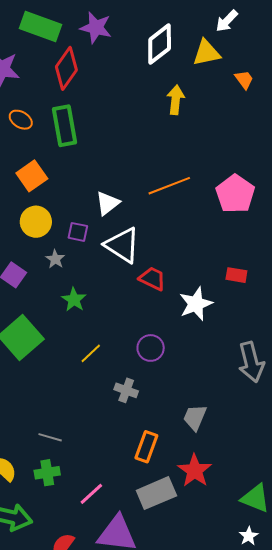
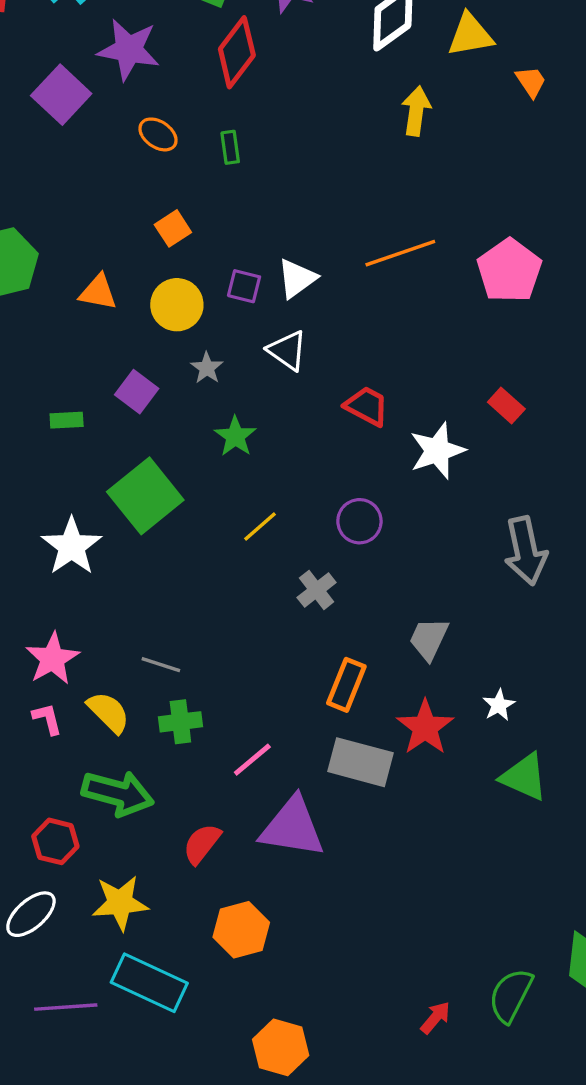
green rectangle: (64, 126) -> (230, 147), size x0.5
orange square: (32, 176) -> (173, 228), size x0.7
purple square: (78, 232) -> (244, 286), moved
white triangle: (122, 245) -> (287, 350), moved, size x0.7
red rectangle: (236, 275) -> (506, 405), turned 30
gray cross: (126, 390) -> (317, 590), turned 30
gray line: (50, 437) -> (161, 665), moved
gray rectangle: (156, 493) -> (360, 762), turned 36
white star: (249, 536) -> (499, 705), moved

